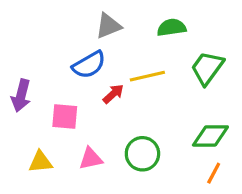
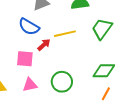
blue semicircle: (89, 65) -> (29, 27), turned 60
pink square: (65, 117) -> (25, 59), moved

